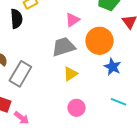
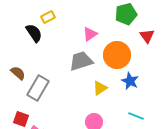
black semicircle: (16, 19) -> (34, 33), turned -30
yellow triangle: (70, 74) -> (100, 88), moved

